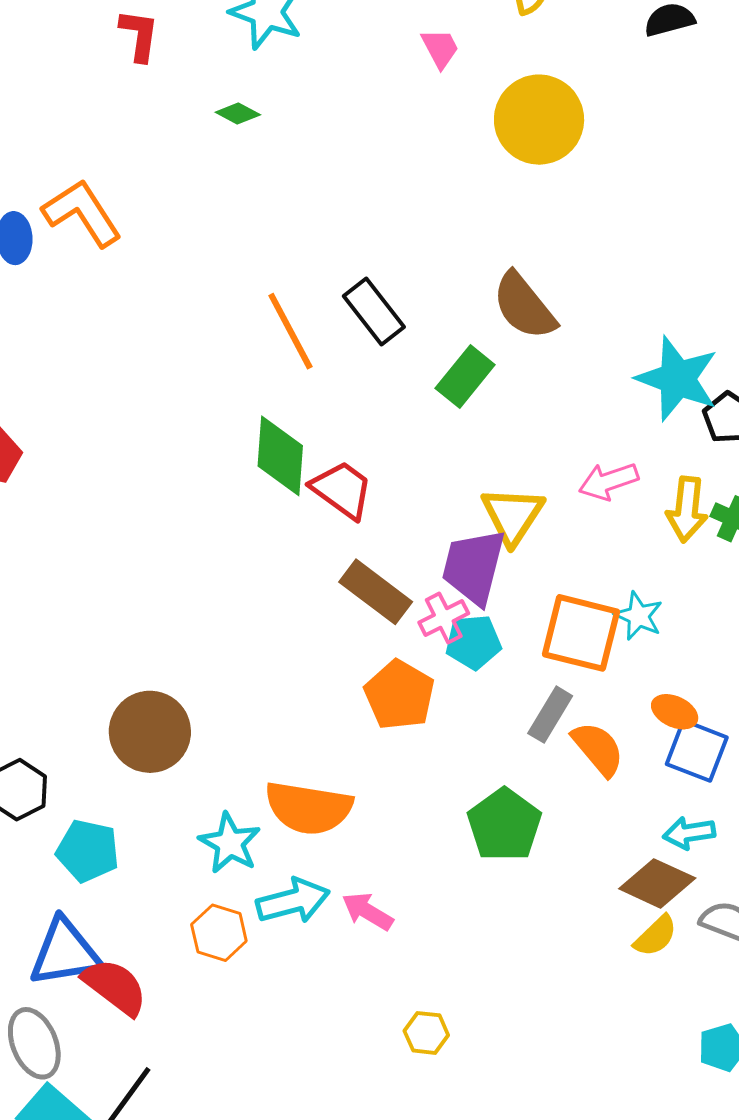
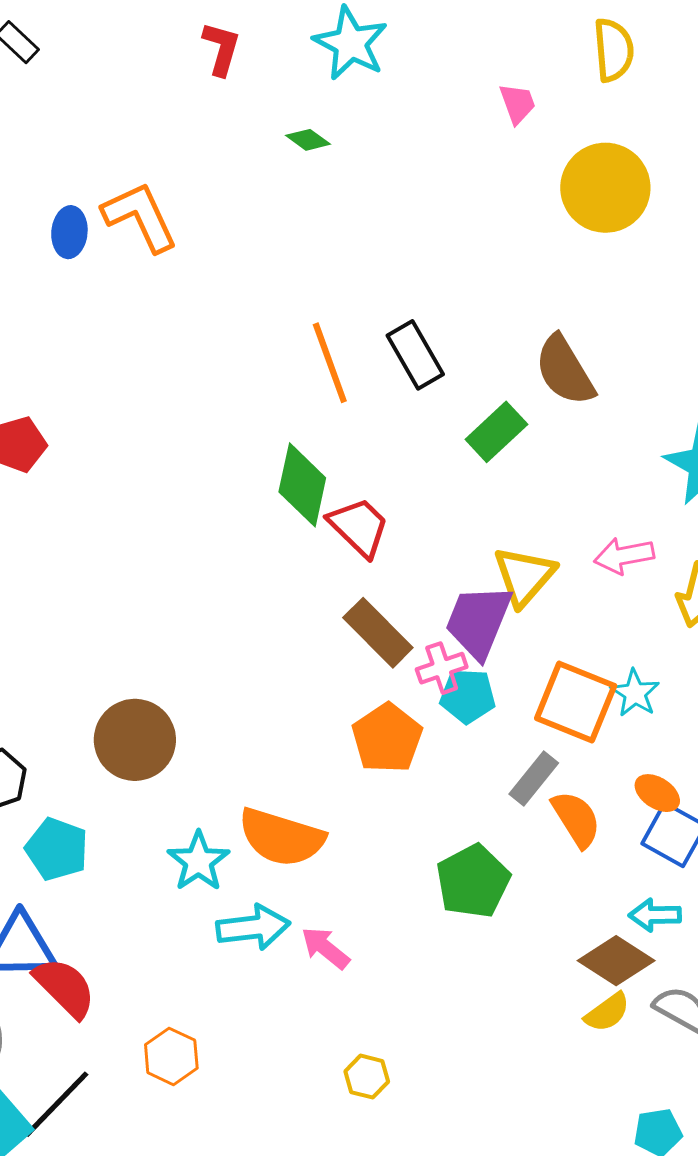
orange hexagon: (219, 933) -> (171, 1056), moved

